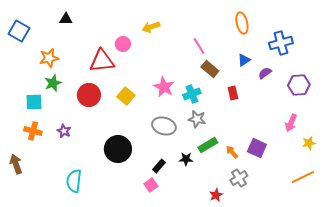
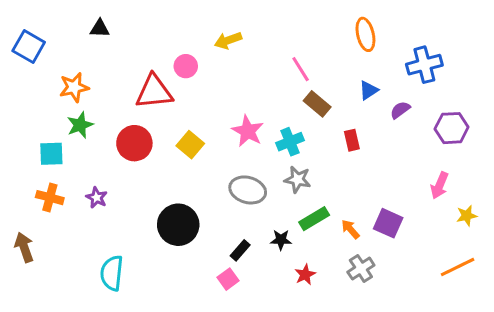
red star: (216, 195) -> (305, 275), moved

